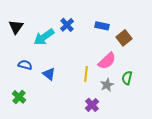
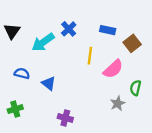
yellow line: (86, 74) -> (90, 56), moved
gray star: (107, 85) -> (118, 103), moved
green cross: (19, 97) -> (15, 109), turned 32
purple cross: (92, 105) -> (65, 118), moved, turned -32

